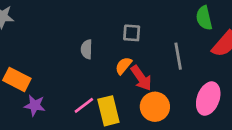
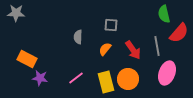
gray line: (178, 56) -> (157, 46), moved
red arrow: (141, 78) -> (133, 50), moved
yellow rectangle: (108, 111) -> (106, 82), moved

